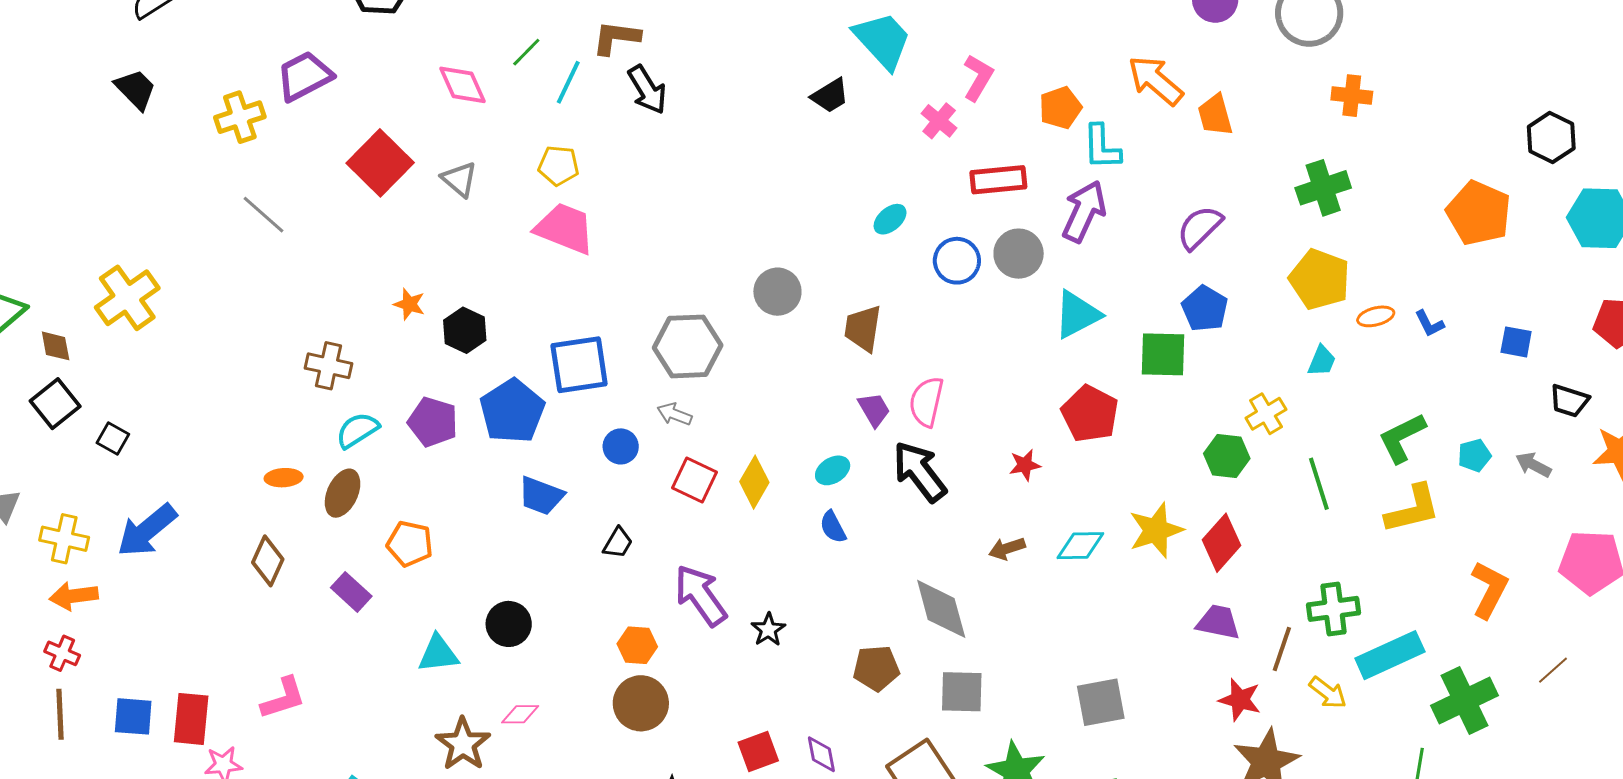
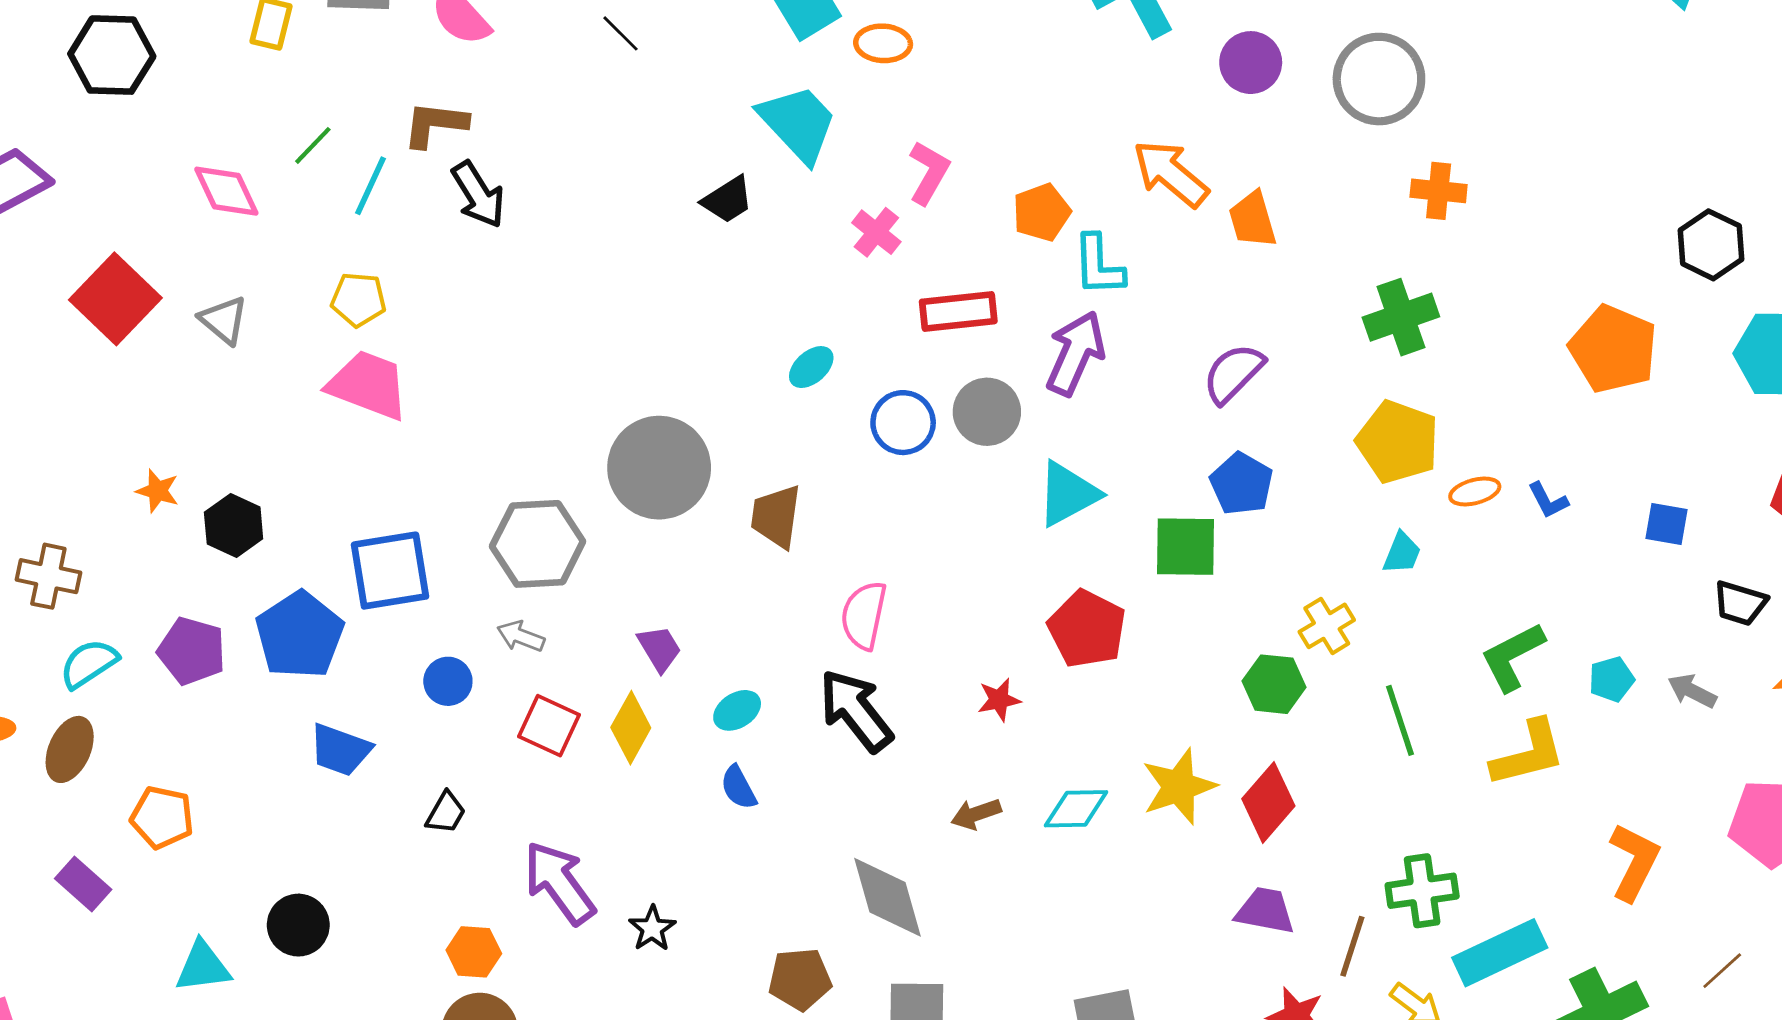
gray circle: (777, 292) -> (659, 468), size x1.6
purple trapezoid: (874, 410) -> (659, 648), moved

